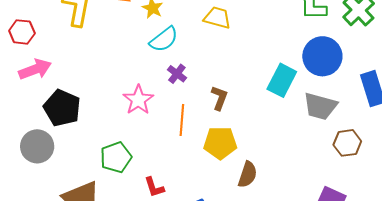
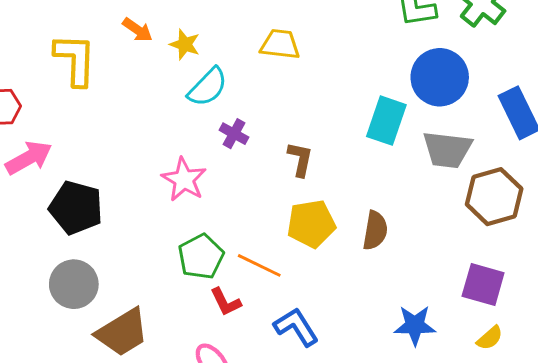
orange line: (182, 120) -> (259, 265), moved, turned -60
brown hexagon: (347, 143) -> (494, 197), size x1.4
gray circle: (37, 146) -> (74, 284), moved
green pentagon: (116, 157) -> (201, 257), moved
brown semicircle: (248, 175) -> (375, 231), moved

